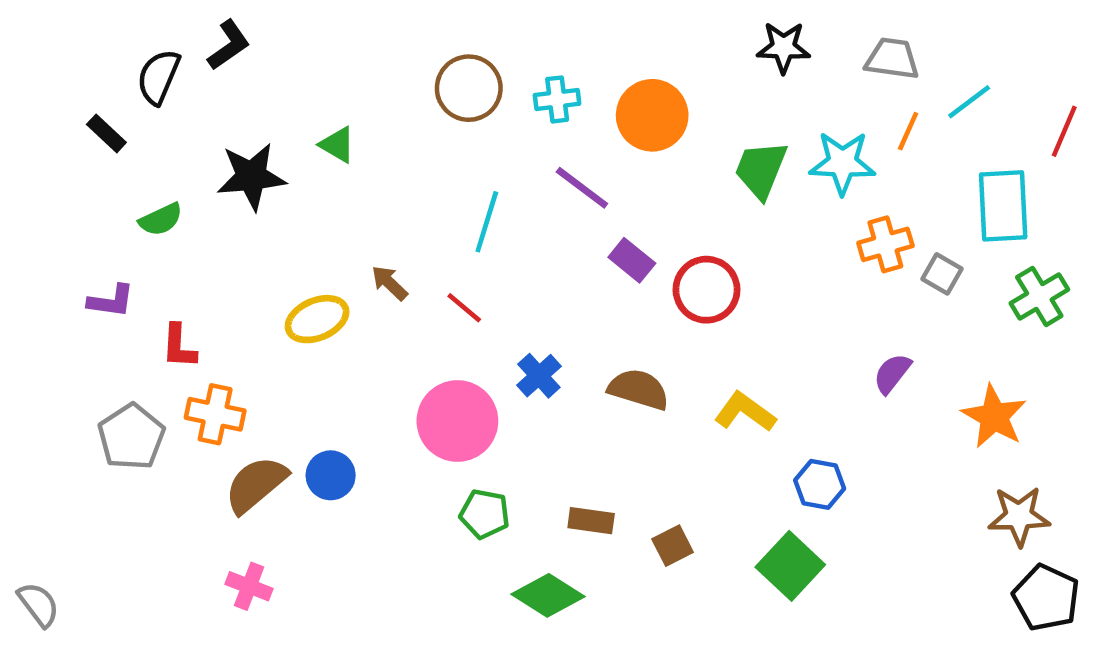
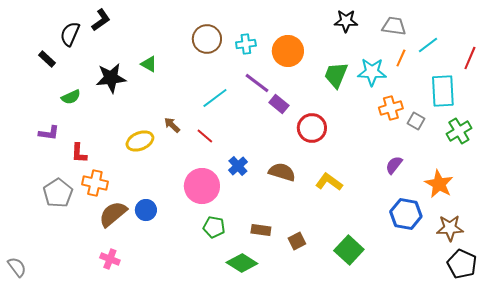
cyan line: (487, 222) -> (215, 98), turned 36
purple rectangle: (632, 260) -> (279, 104), moved
blue hexagon: (820, 484) -> (406, 214), moved, size x1.4

